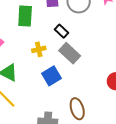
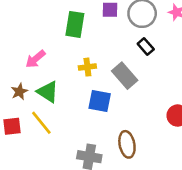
black rectangle: (61, 31) -> (146, 47), moved
blue square: (51, 76) -> (100, 101), turned 36

